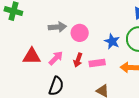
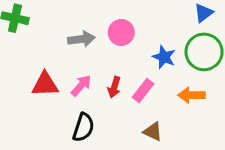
pink circle: (80, 33) -> (121, 32), moved
pink rectangle: (97, 63) -> (143, 90), turned -42

